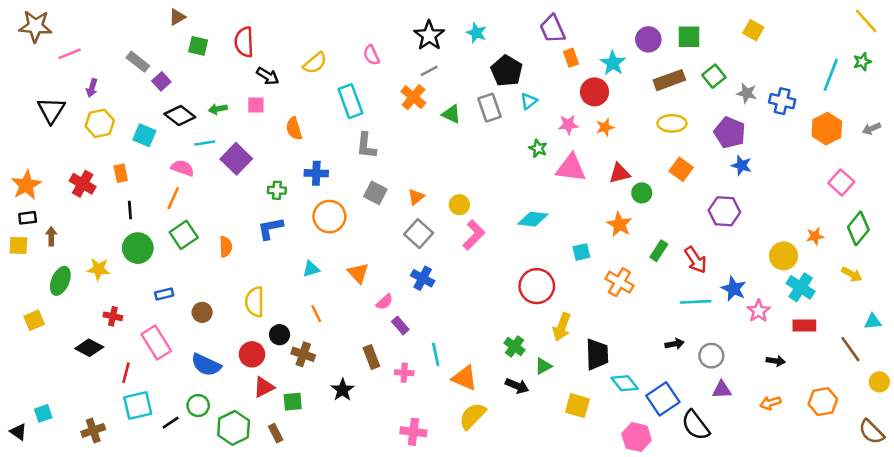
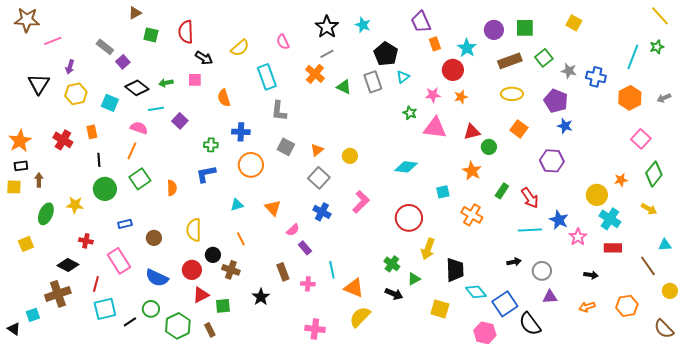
purple square: (236, 159) -> (180, 121), size x0.7
pink L-shape: (474, 235) -> (361, 202), moved
brown cross: (93, 430) -> (58, 294), moved, size x1.4

